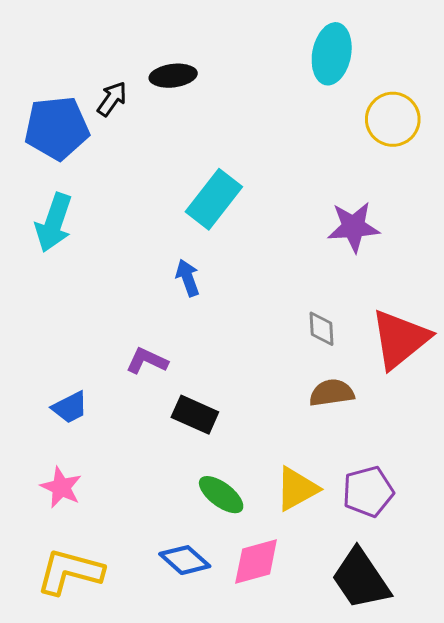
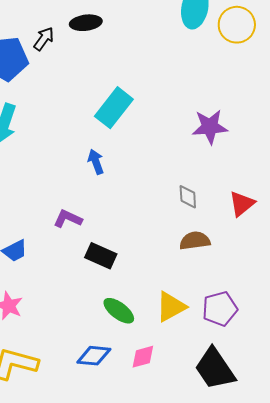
yellow circle: (393, 119) -> (237, 25), moved
red triangle: (400, 339) -> (242, 204), size x0.6
blue diamond: (185, 560) -> (94, 356), turned -36
pink diamond: (256, 562) -> (143, 357), size x0.7

